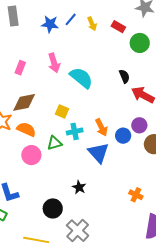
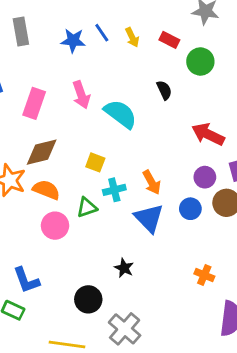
blue line: (71, 19) -> (102, 33), turned -72
pink rectangle: (20, 68) -> (34, 103), size x1.5
black semicircle: (124, 76) -> (164, 90), moved
blue circle: (123, 136) -> (190, 209), moved

